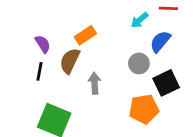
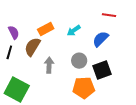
cyan arrow: (140, 20) -> (74, 30), moved
gray circle: (139, 63) -> (79, 61), moved

